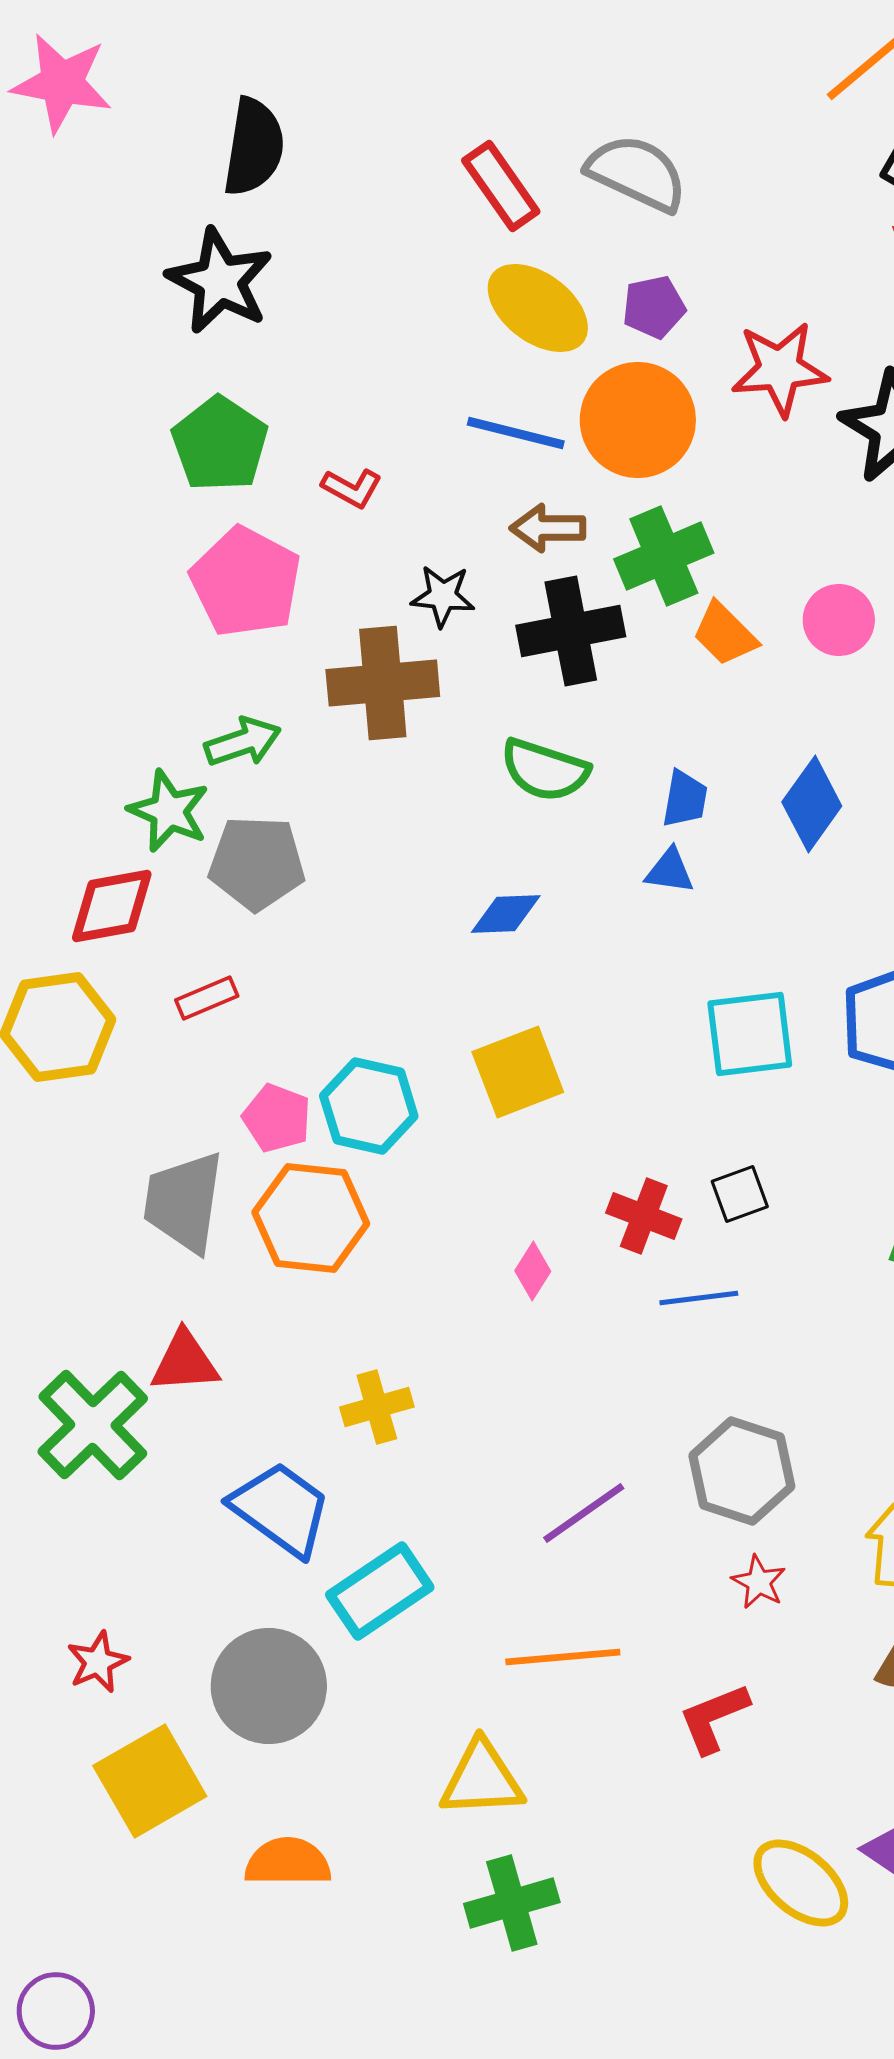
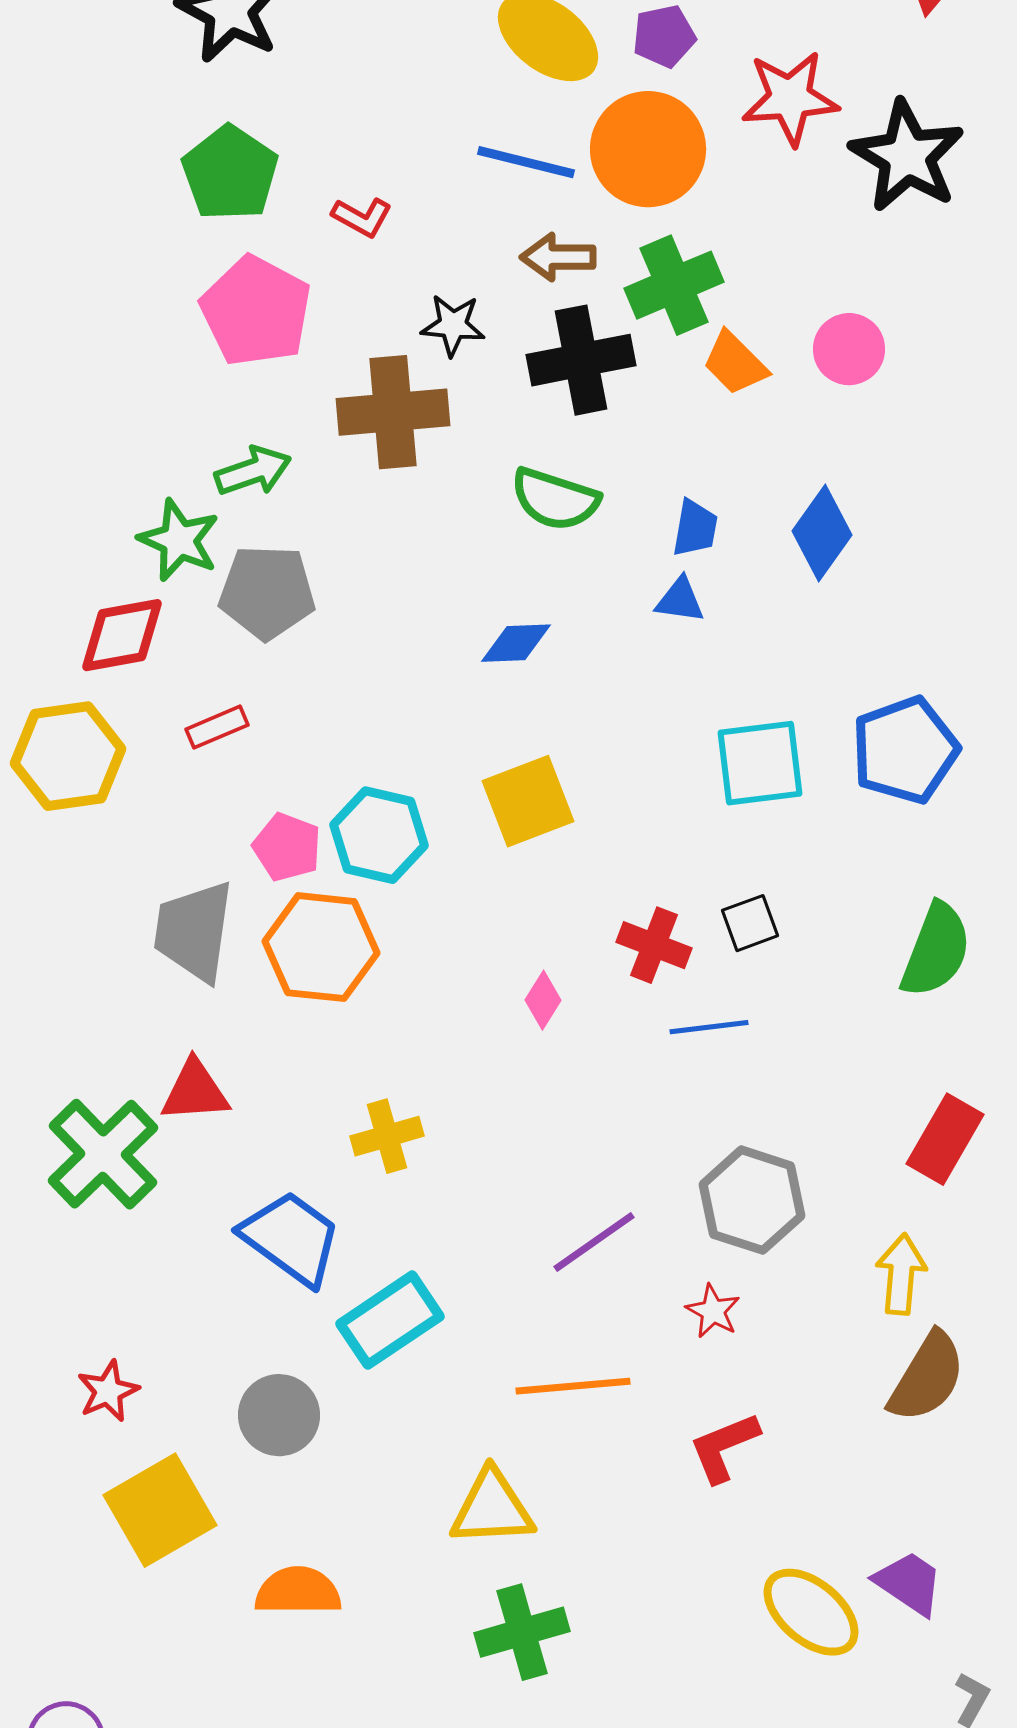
red star: (759, 1582) -> (713, 1311), moved
gray circle: (269, 1686) -> (279, 1415), size x0.7

